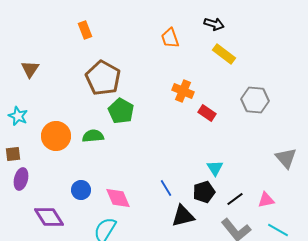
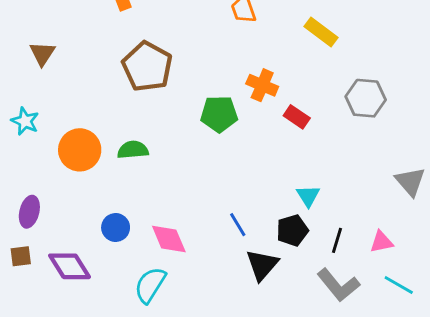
green pentagon: (121, 111) -> (219, 114), moved, turned -30
brown square: (13, 154) -> (21, 256), moved
black line: (235, 199) -> (337, 240), turned -36
black triangle: (183, 216) -> (262, 265), turned -35

